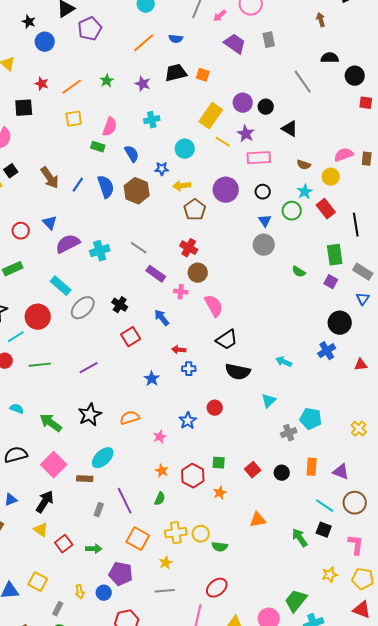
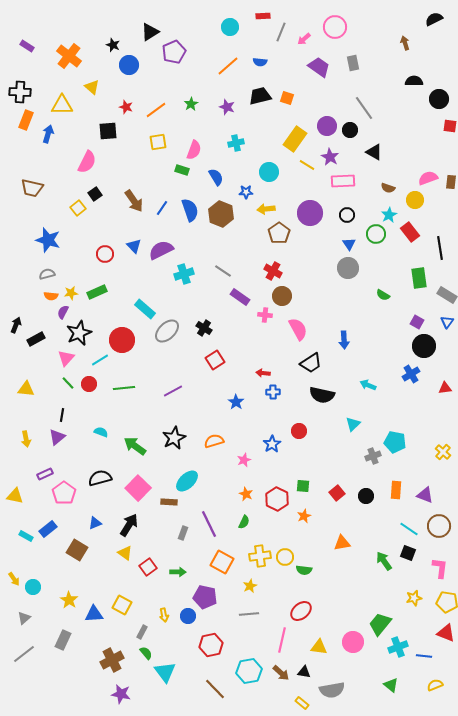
gray line: (303, 82) -> (364, 108), moved
purple semicircle: (68, 244) -> (161, 250), moved
purple square: (331, 282) -> (417, 322), moved
blue arrow: (162, 318) -> (344, 340), moved, turned -144

